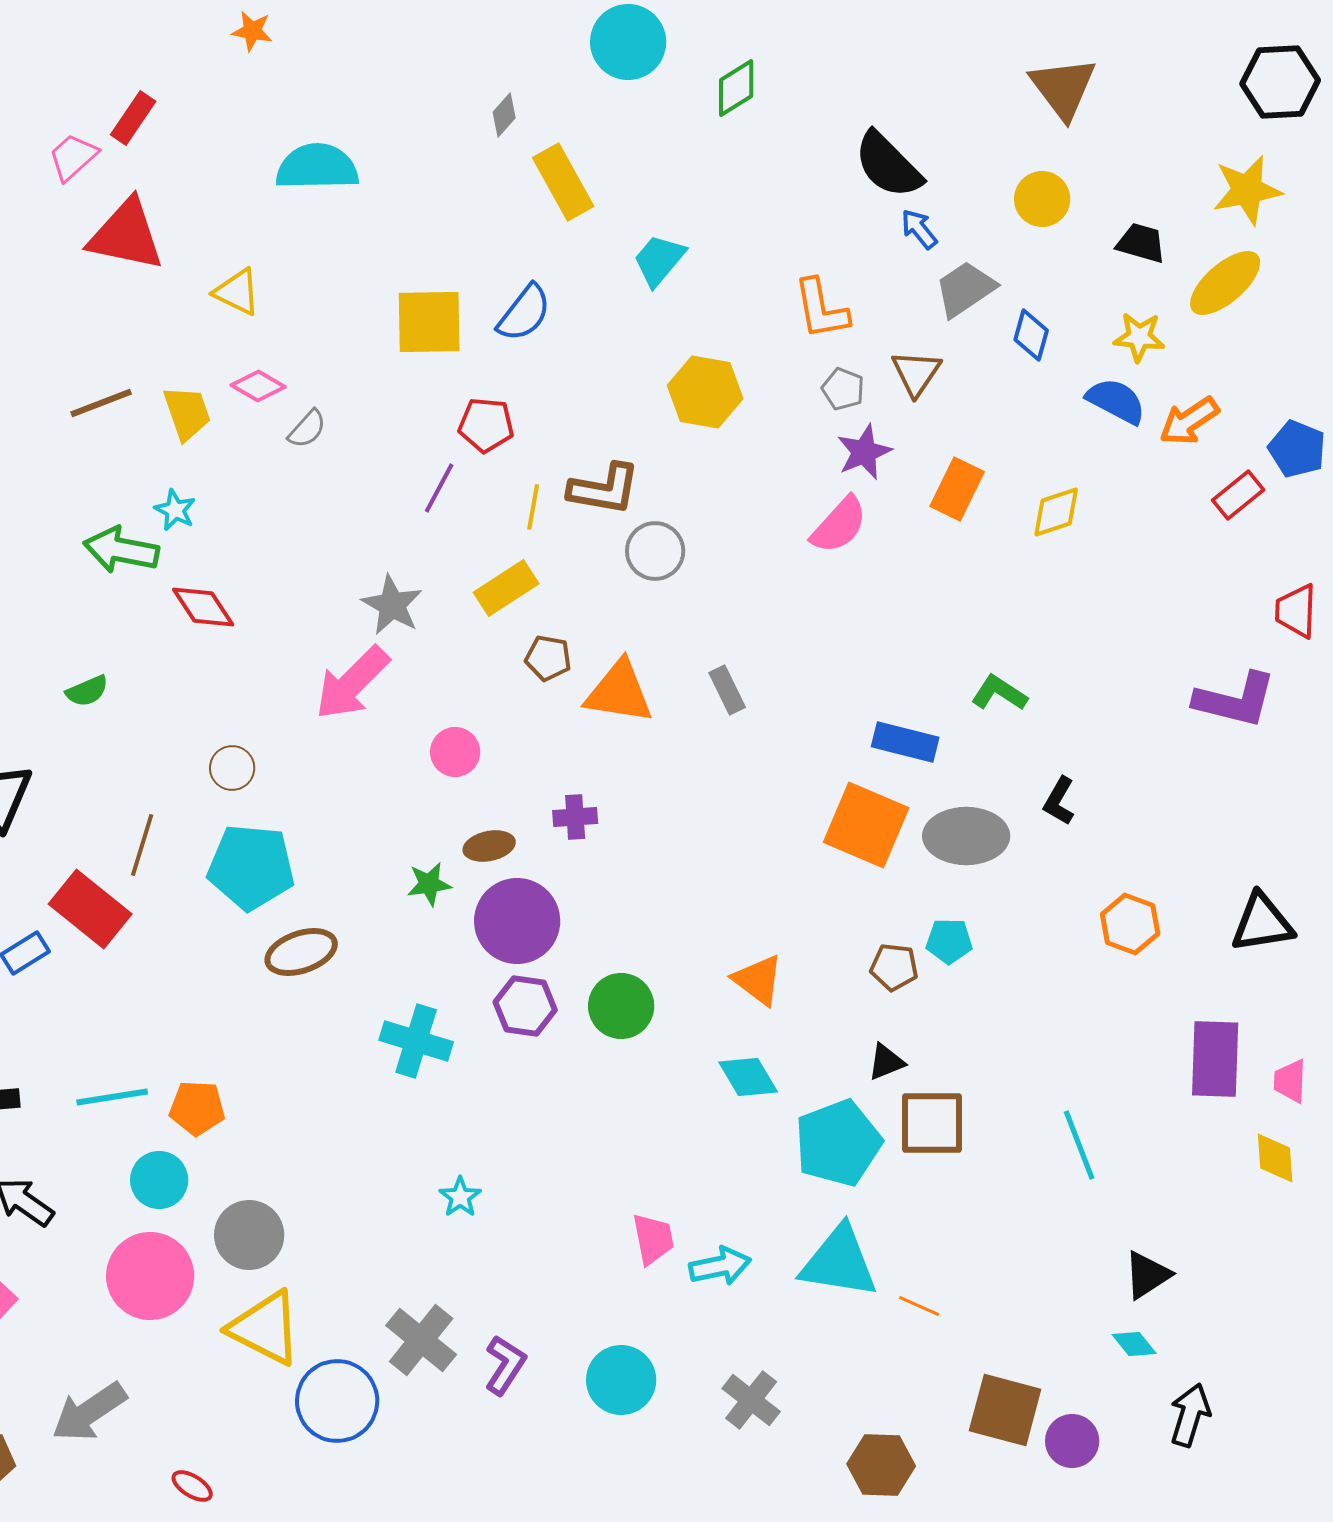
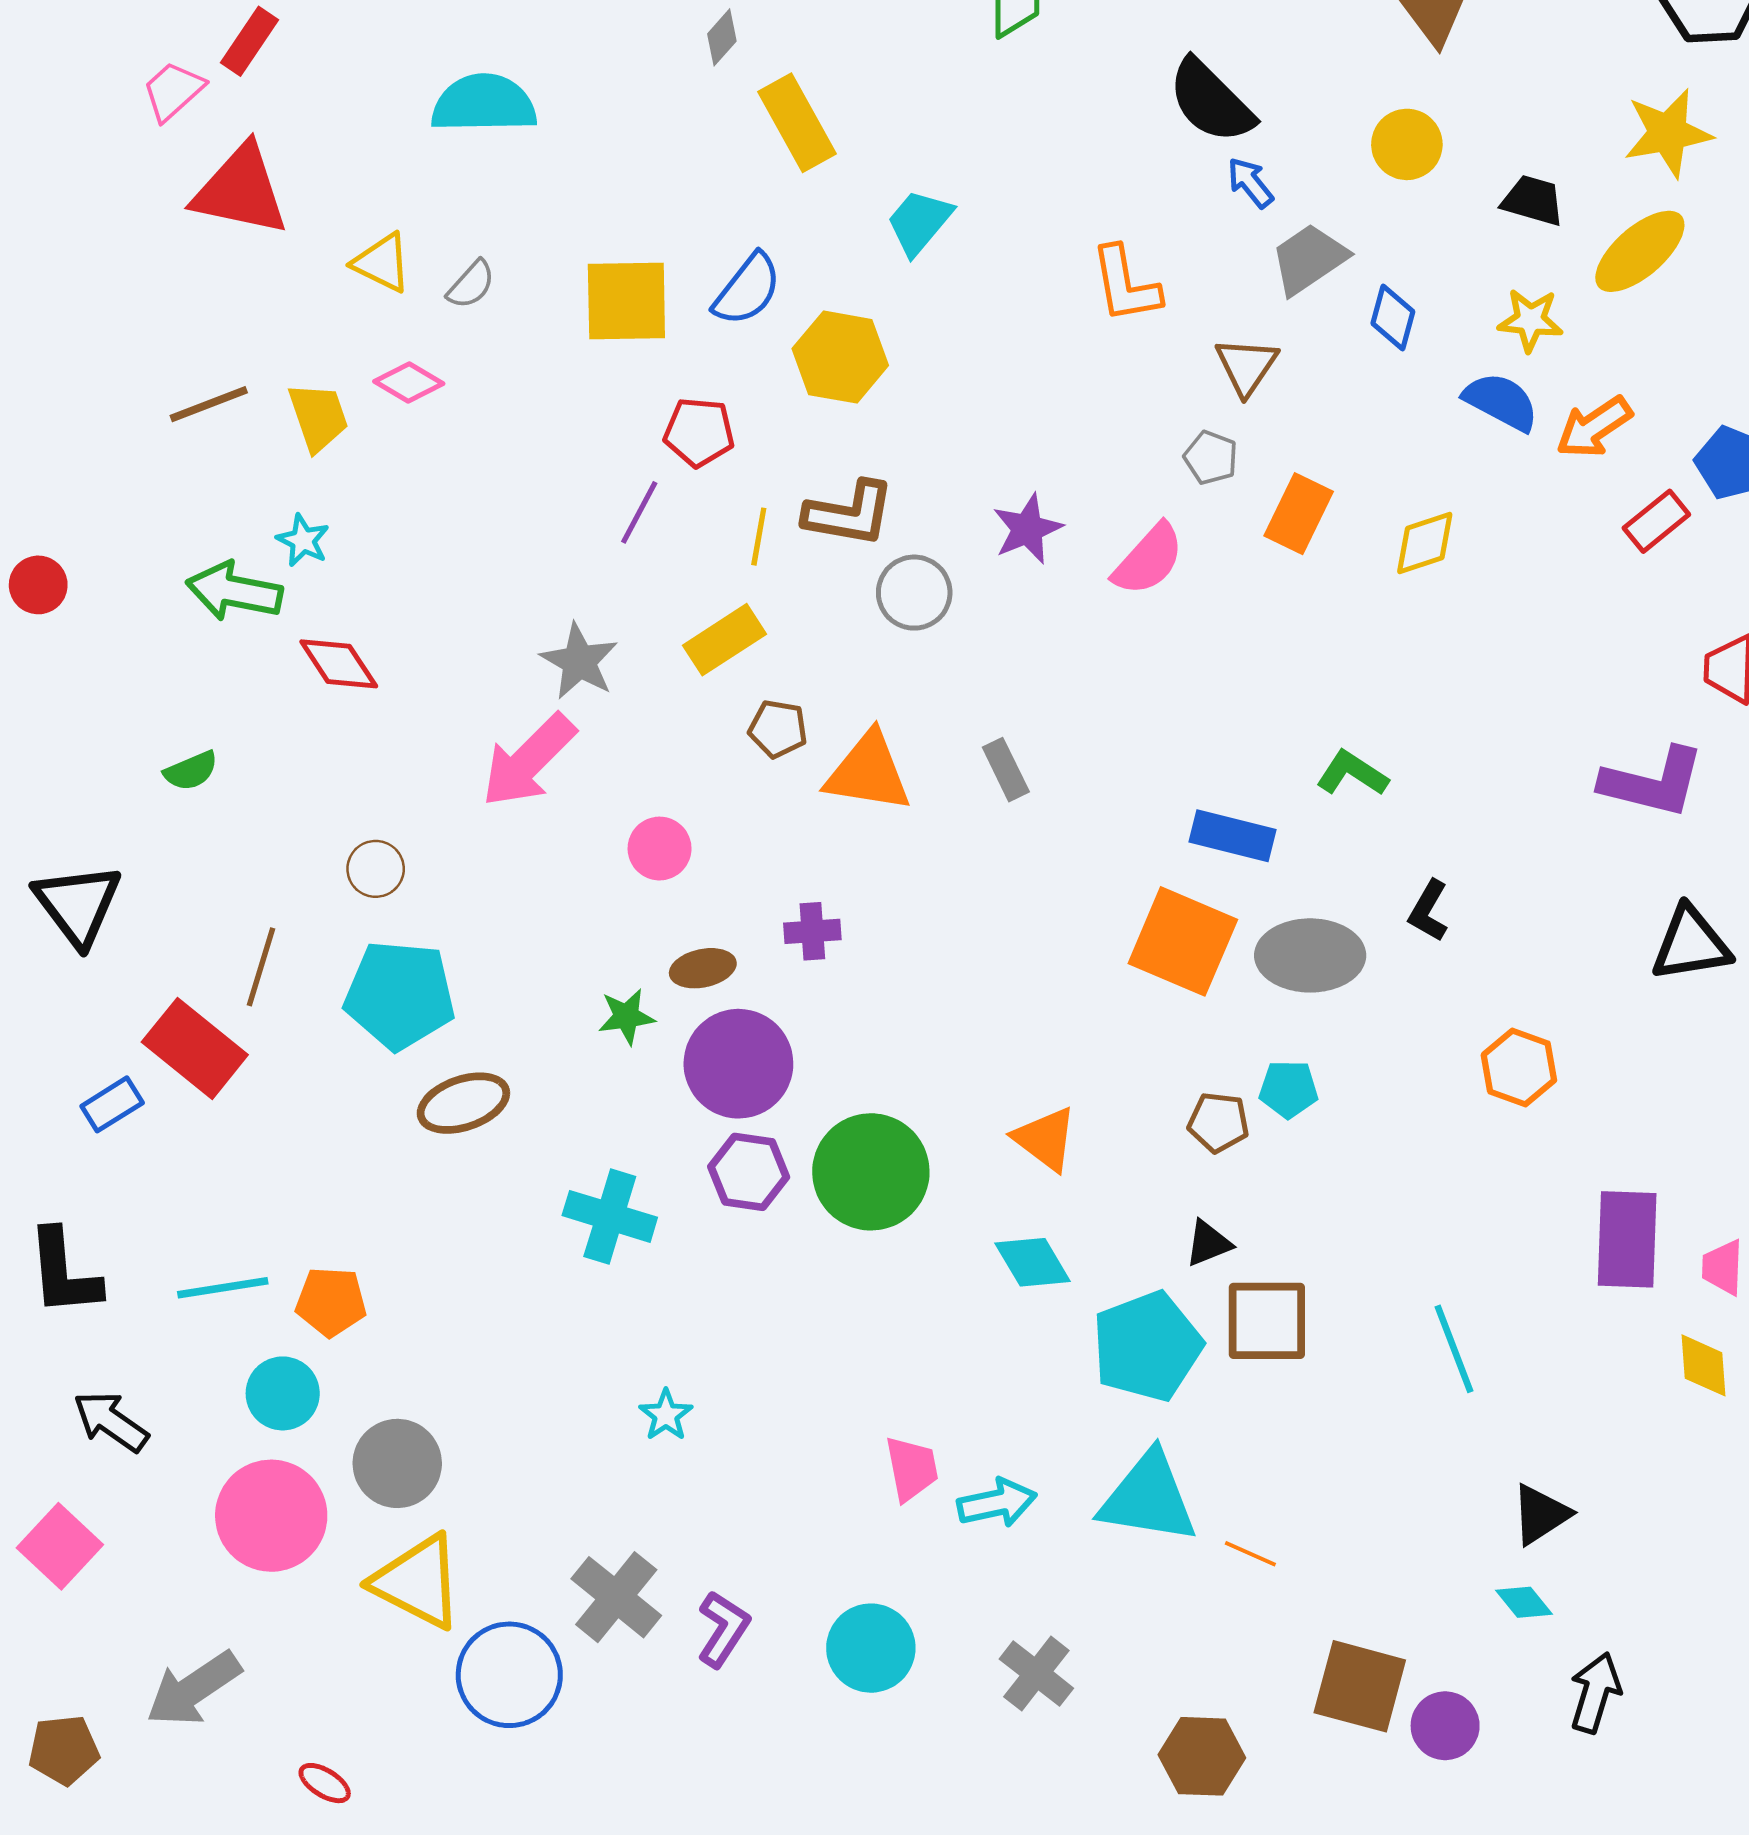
gray pentagon: (843, 389) -> (1211, 458), moved
yellow hexagon: (705, 392) -> (840, 357), moved
gray semicircle: (307, 429) -> (471, 284), moved
purple star: (864, 452) -> (1027, 529), moved
black triangle: (1262, 923) -> (1691, 944), moved
green circle: (621, 1006) -> (871, 1172), size x1.4

